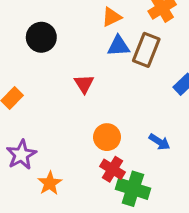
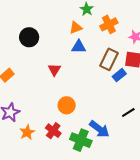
brown rectangle: (146, 50) -> (109, 59), moved
blue arrow: (159, 142) -> (99, 129), moved, size x1.5
red cross: (112, 169) -> (53, 131), moved

